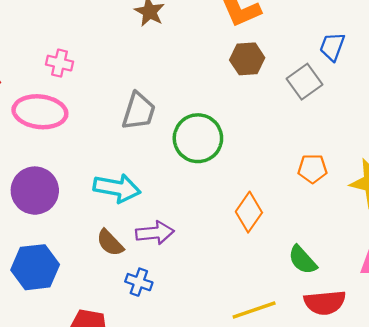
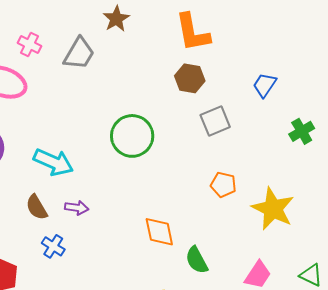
gray square: (305, 82) -> (215, 121), moved
gray trapezoid: (139, 111) -> (79, 54), moved
orange diamond: (249, 212) -> (159, 232), moved, turned -60
purple arrow: (155, 233) -> (77, 208), size x0.7

